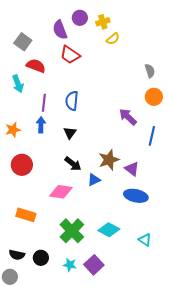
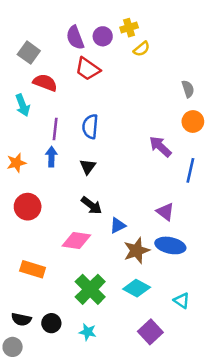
purple circle: (80, 18) -> (103, 36), moved
brown star: (109, 160) -> (137, 251), moved
purple square: (94, 265) -> (150, 332), moved

